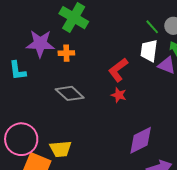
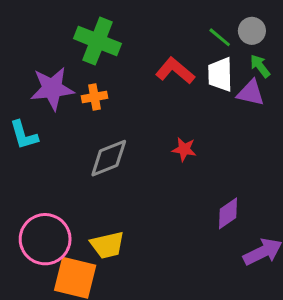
red L-shape: (118, 70) -> (175, 71), moved, turned 85
gray diamond: (70, 93) -> (109, 158), turned -56
purple diamond: (141, 140) -> (228, 213), size x0.7

